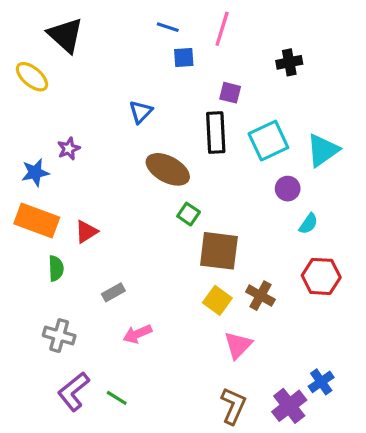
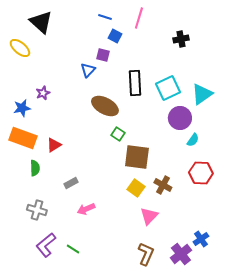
blue square: (184, 58) -> (115, 36), turned 32
purple square: (230, 93) -> (103, 55), moved
purple circle: (288, 189) -> (180, 118), size x1.5

